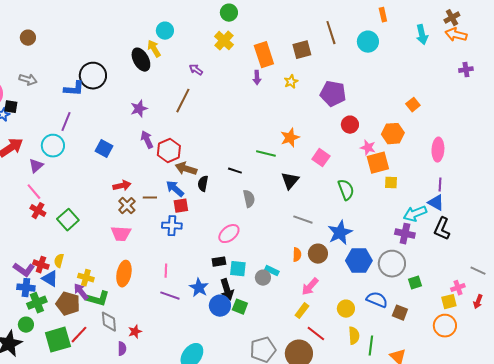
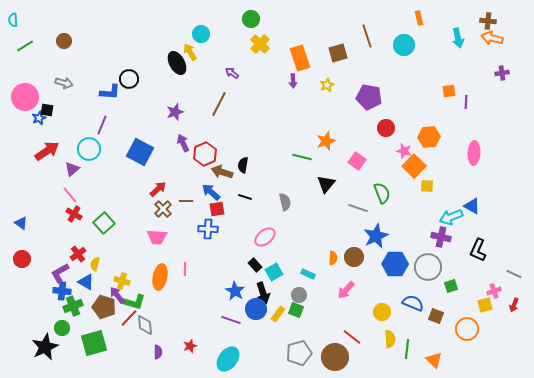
green circle: (229, 13) -> (251, 19), moved
brown cross: (452, 18) -> (488, 21), turned 35
black circle: (93, 76) -> (129, 79), size x0.7
orange square: (413, 105) -> (449, 91), moved, turned 32
blue square: (104, 149) -> (140, 152), size x1.5
orange square: (378, 163) -> (414, 166), turned -30
black line: (235, 171) -> (245, 197), moved
black semicircle: (203, 184) -> (243, 165), moved
purple line: (440, 185) -> (466, 102), moved
red arrow: (122, 186) -> (158, 189), turned -30
gray line: (303, 220) -> (358, 208), moved
black L-shape: (442, 229) -> (478, 250), moved
black rectangle: (219, 262) -> (255, 265), turned 56
red cross: (41, 265) -> (78, 254), moved, turned 35
cyan square: (238, 269) -> (274, 272), turned -36
purple L-shape: (24, 270) -> (60, 273), turned 115
pink line: (166, 271) -> (185, 269), moved
gray circle: (263, 278) -> (299, 295), moved
purple line: (170, 296) -> (231, 320), moved
green square: (240, 307) -> (296, 310), moved
yellow rectangle: (302, 311) -> (278, 314), moved
orange circle: (445, 326) -> (467, 329), moved
red star: (135, 332) -> (190, 346), moved
red line: (79, 335) -> (129, 318), moved

